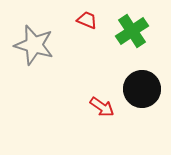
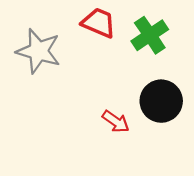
red trapezoid: (87, 20) -> (99, 23), size x1.5

